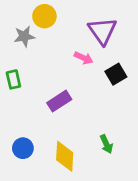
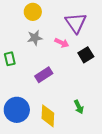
gray star: (24, 36) -> (35, 38), moved
blue circle: (23, 148) -> (17, 110), size x1.6

